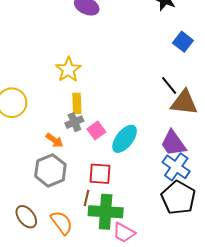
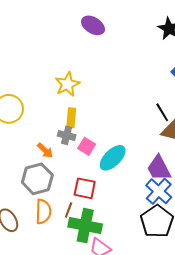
gray cross: (74, 122) -> (67, 135), turned 30
pink square: (96, 131) -> (87, 146), turned -30
orange semicircle: (62, 223) -> (43, 212), moved, turned 30

